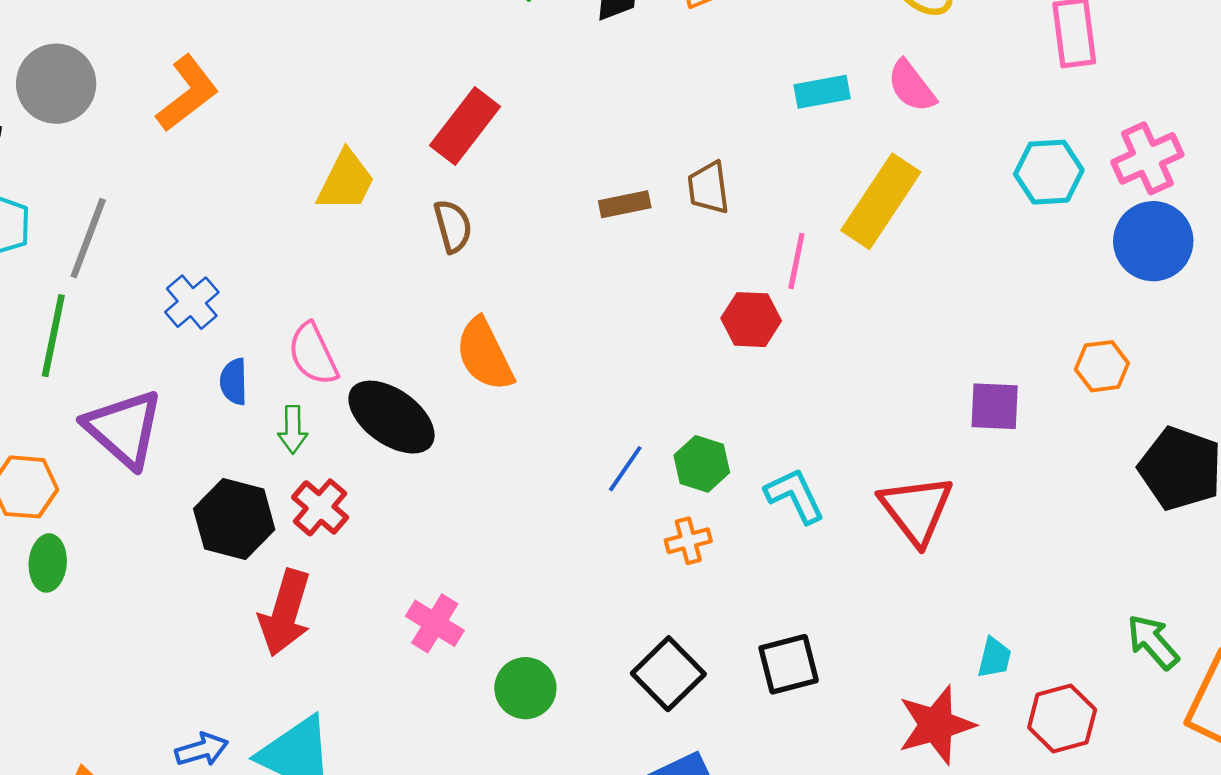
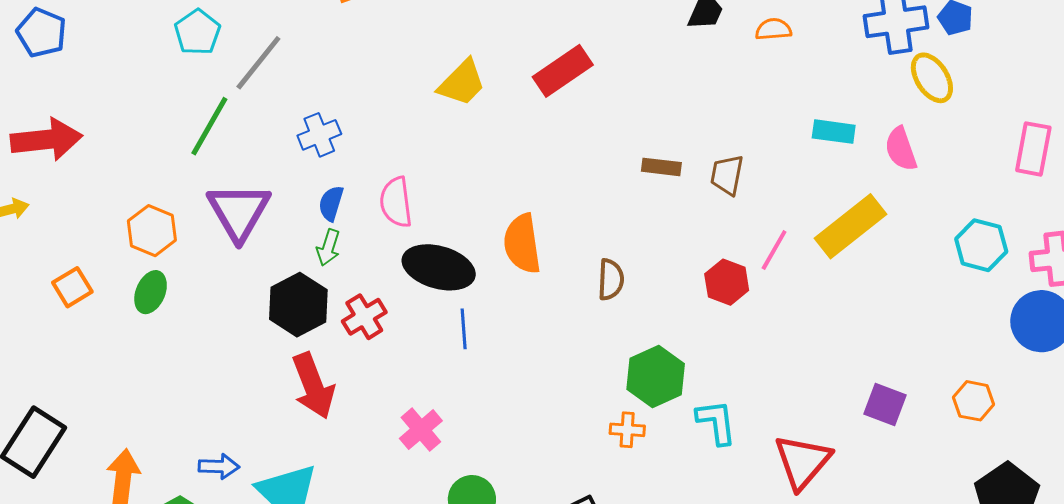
brown semicircle: (453, 226) -> (611, 280), moved
black ellipse: (391, 417) -> (439, 267), turned -38
green arrow: (293, 429) -> (328, 247), moved
green hexagon: (702, 464) -> (656, 376), size x1.4
blue line: (625, 469) -> (464, 329), moved, turned -57
red arrow: (285, 613) -> (313, 386), turned -56

